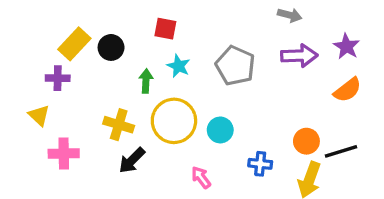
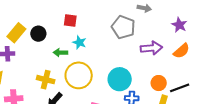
purple arrow: (299, 56) -> (151, 48), moved
gray pentagon: (235, 66) -> (123, 27), moved
green arrow: (146, 81) -> (60, 53), turned -88
cyan circle: (220, 130) -> (120, 79), moved, size x1.5

